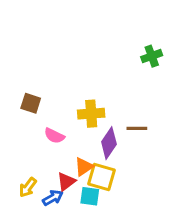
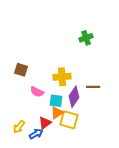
green cross: (152, 56) -> (86, 38), moved
cyan square: (90, 196) -> (56, 101), moved

